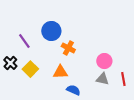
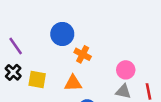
purple line: (24, 41) -> (16, 46), moved
yellow square: (30, 69) -> (37, 79), turned -35

